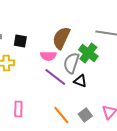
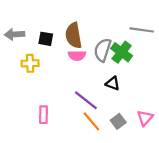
brown semicircle: (61, 38) -> (74, 35), moved, turned -35
gray semicircle: (71, 63) -> (103, 50), moved
purple line: (55, 77) -> (86, 100), moved

